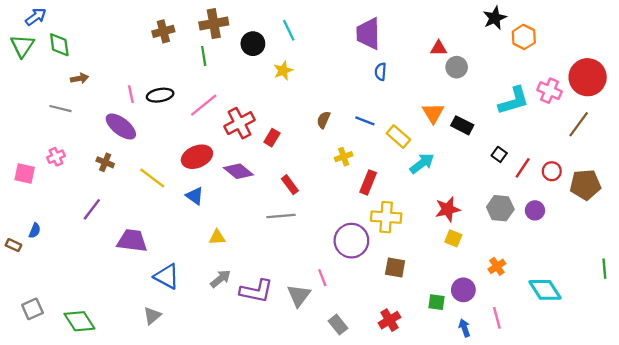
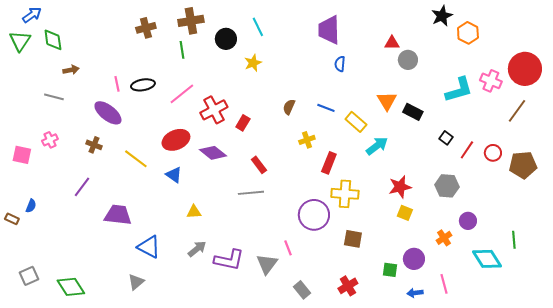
purple circle: (535, 210) -> (468, 221), moved
green line: (604, 269) -> (514, 240), moved
blue arrow: (464, 328) -> (415, 293), turned -77

